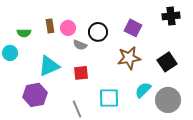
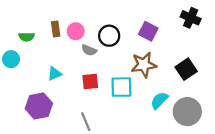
black cross: (171, 16) -> (191, 18), turned 30
cyan triangle: (49, 66) -> (55, 74), size x0.6
cyan square: (109, 98) -> (121, 87), moved

